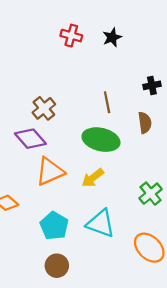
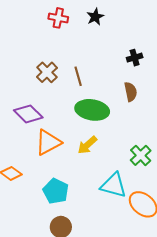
brown line: (107, 102) -> (78, 76), moved
brown cross: (44, 108) -> (47, 72), moved
cyan triangle: (101, 223) -> (114, 185), moved

